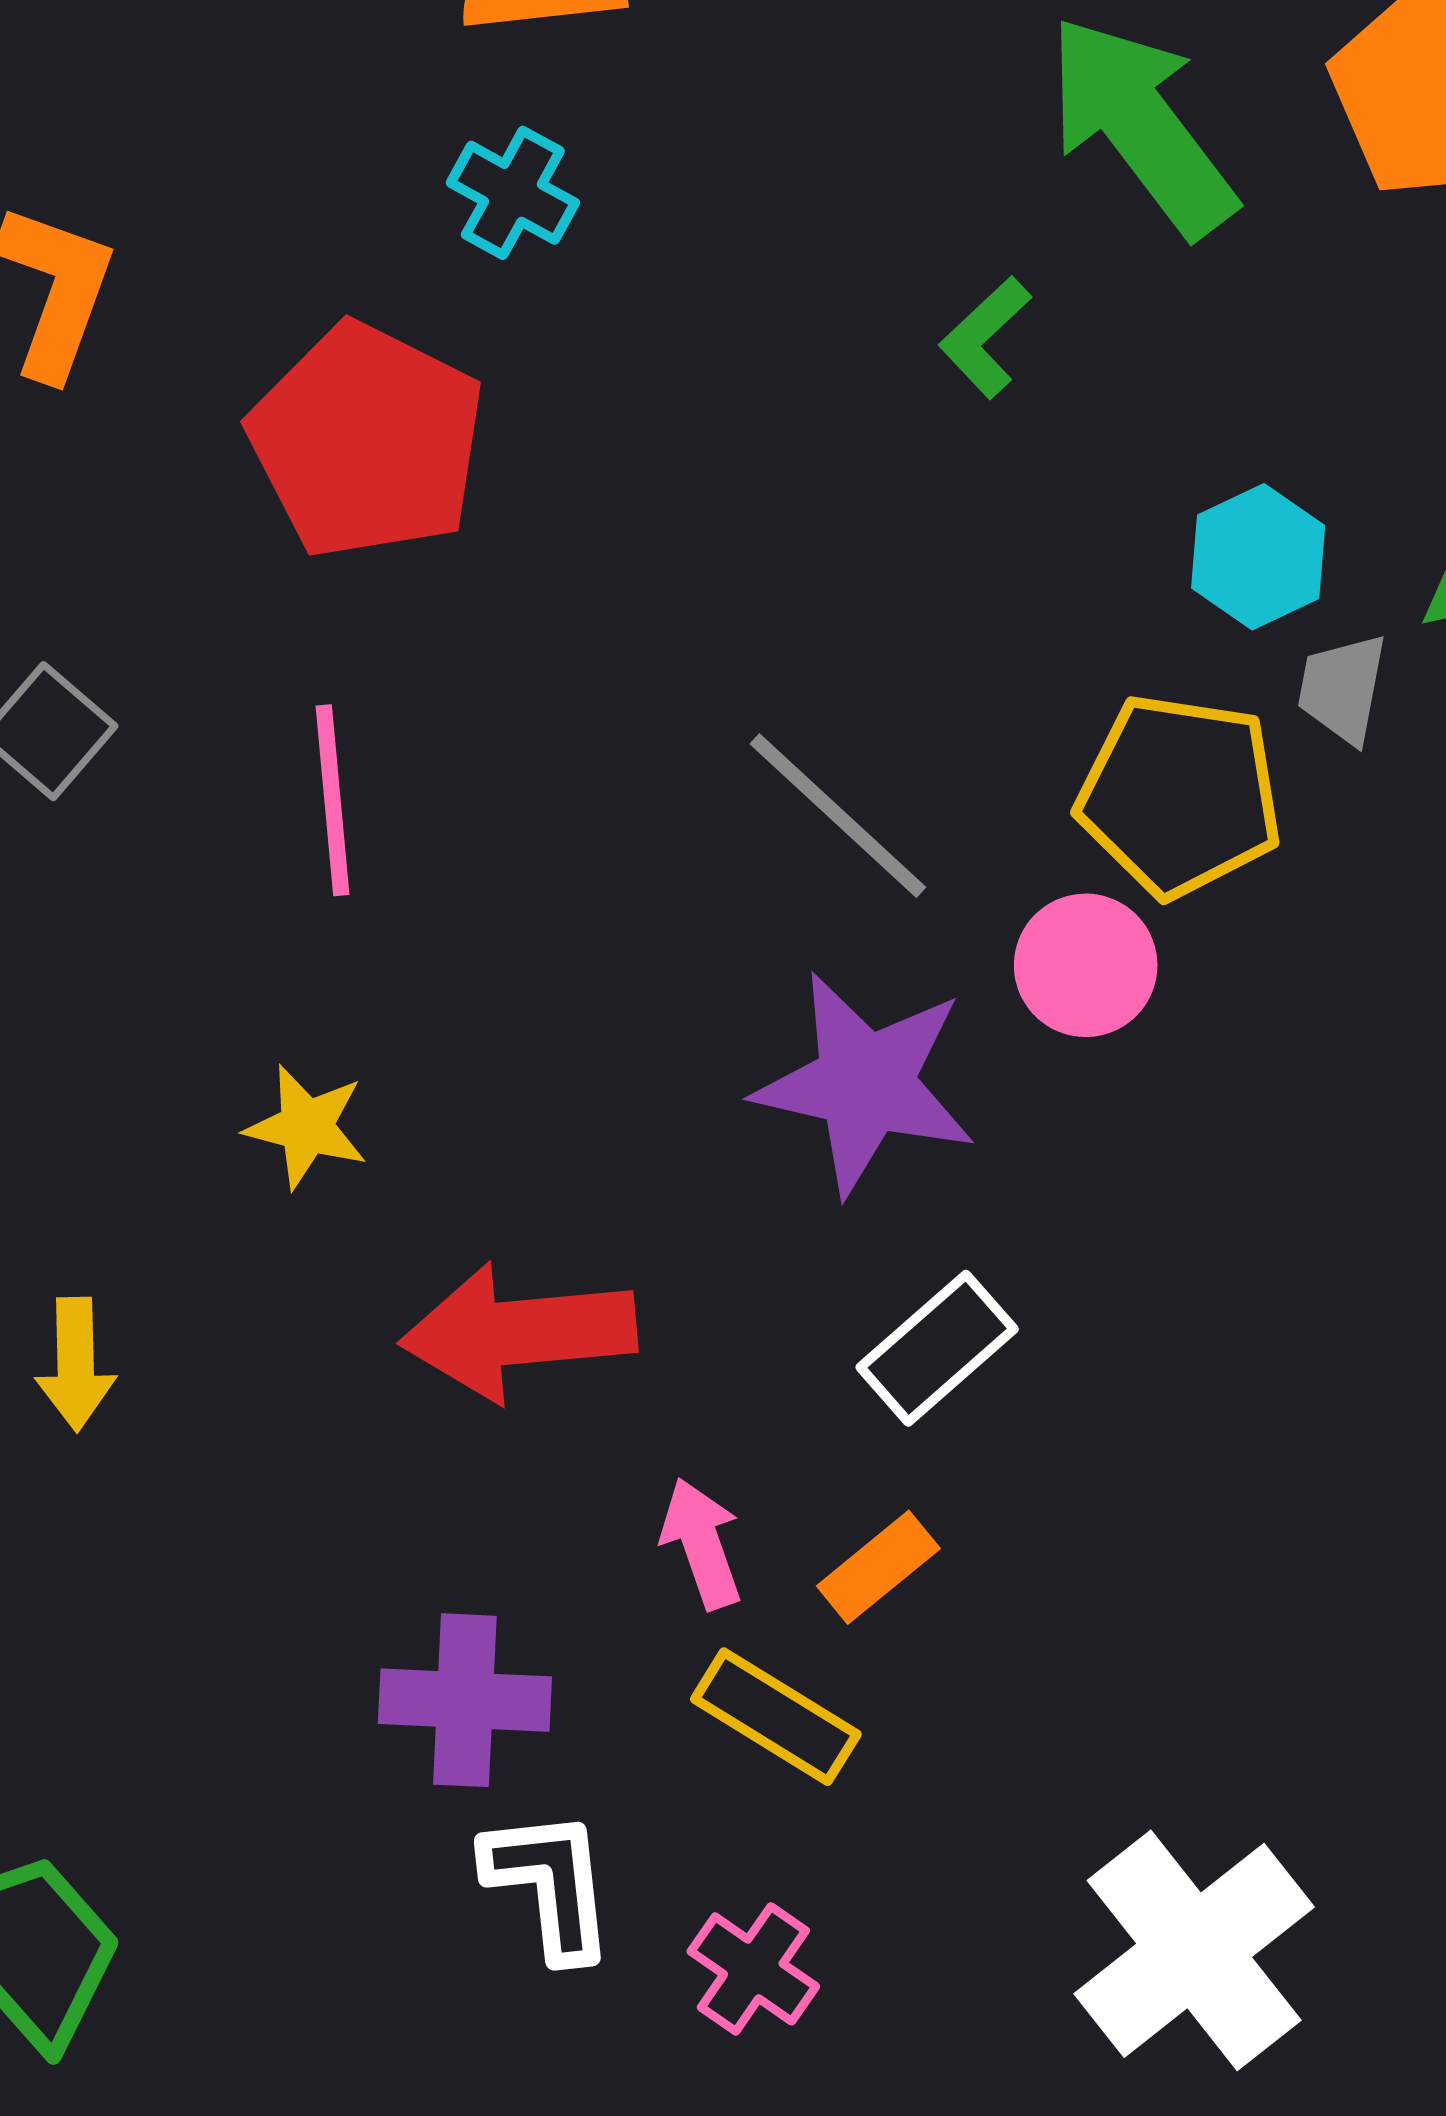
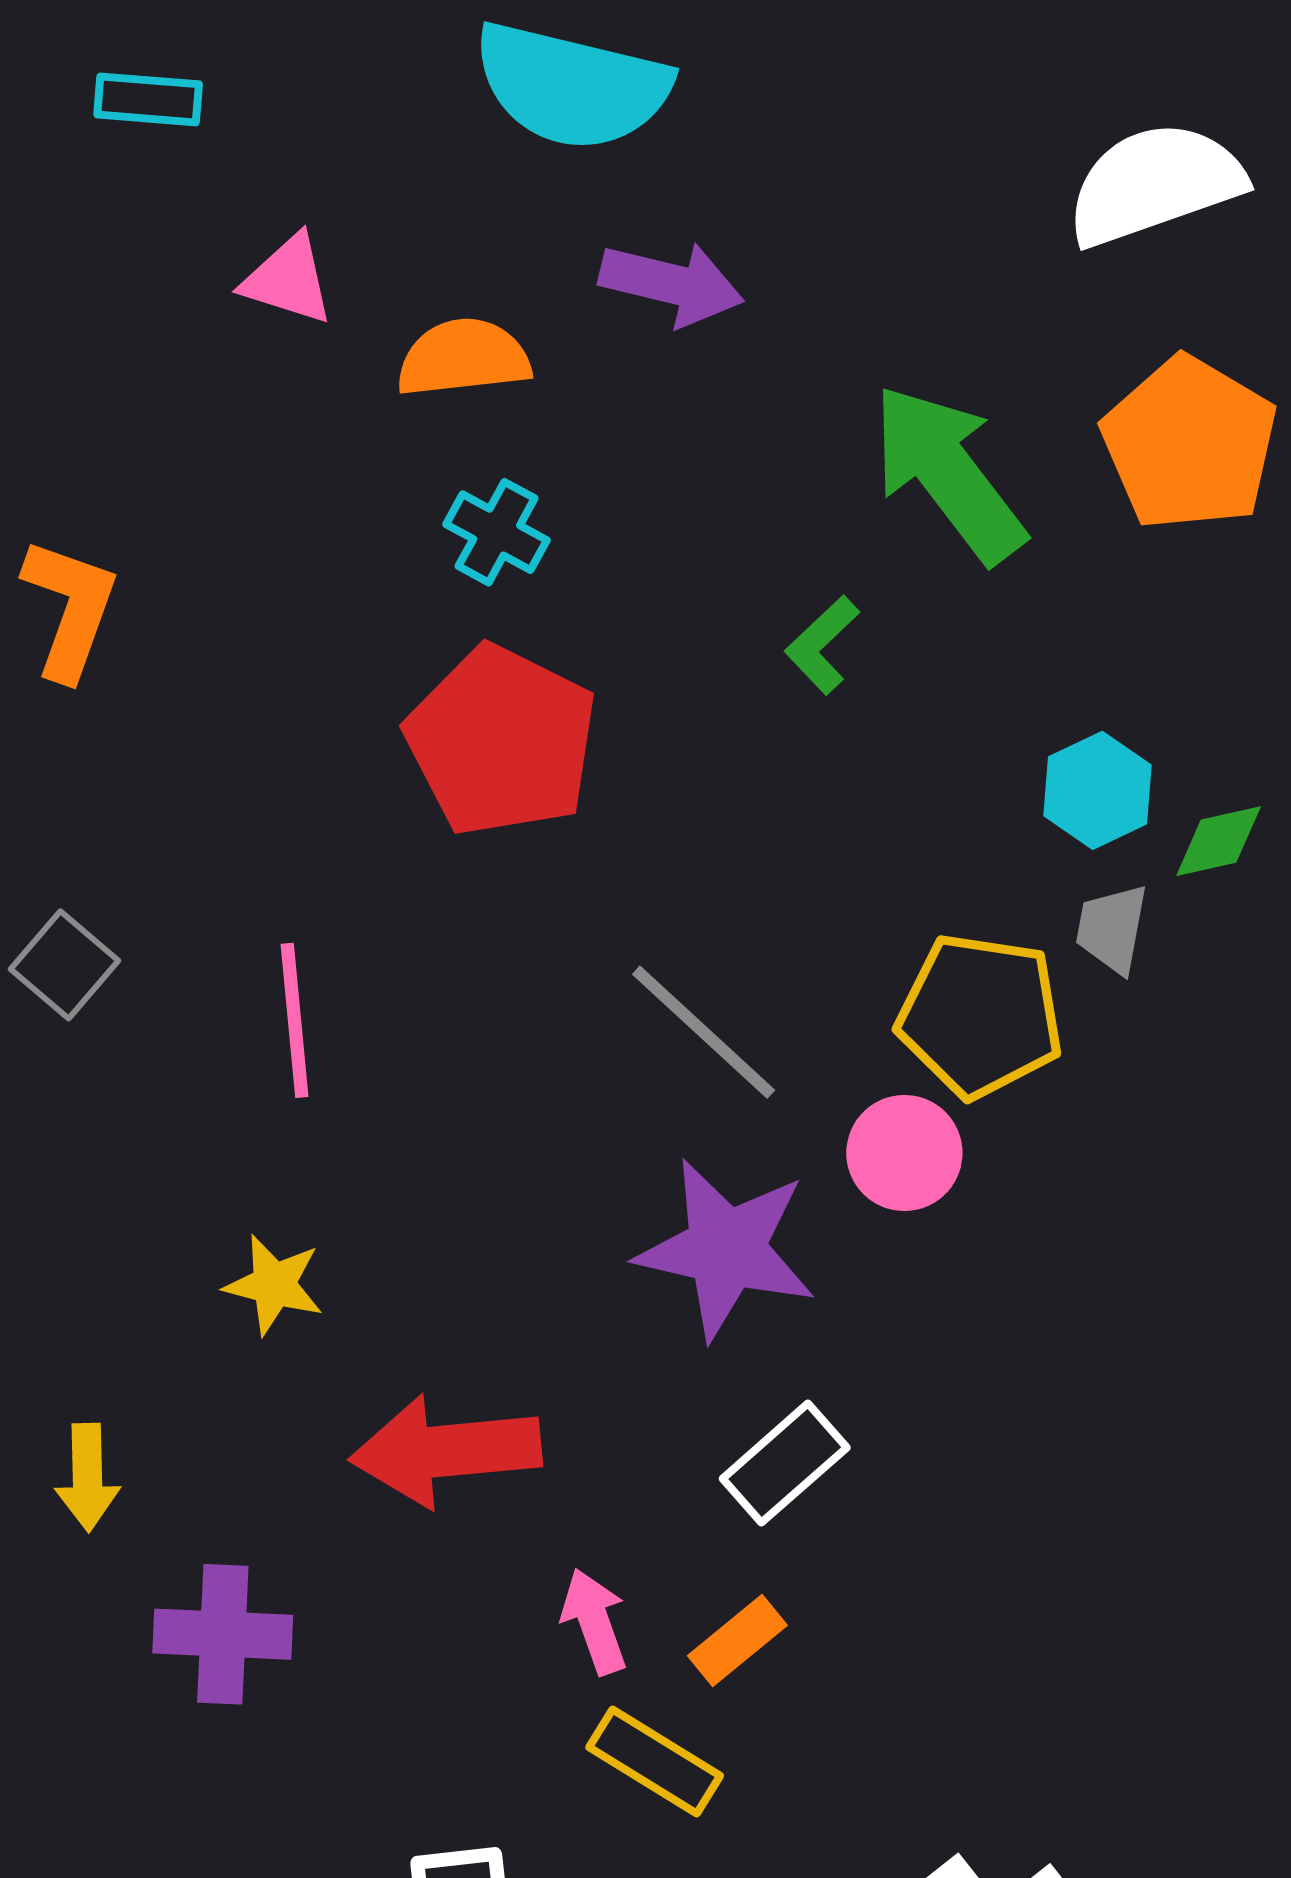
cyan cross: (513, 193) -> (497, 532), moved
red pentagon: (367, 441) -> (501, 741), moved
cyan hexagon: (1258, 557) -> (1098, 790), moved
purple cross: (465, 1700) -> (223, 1634), moved

